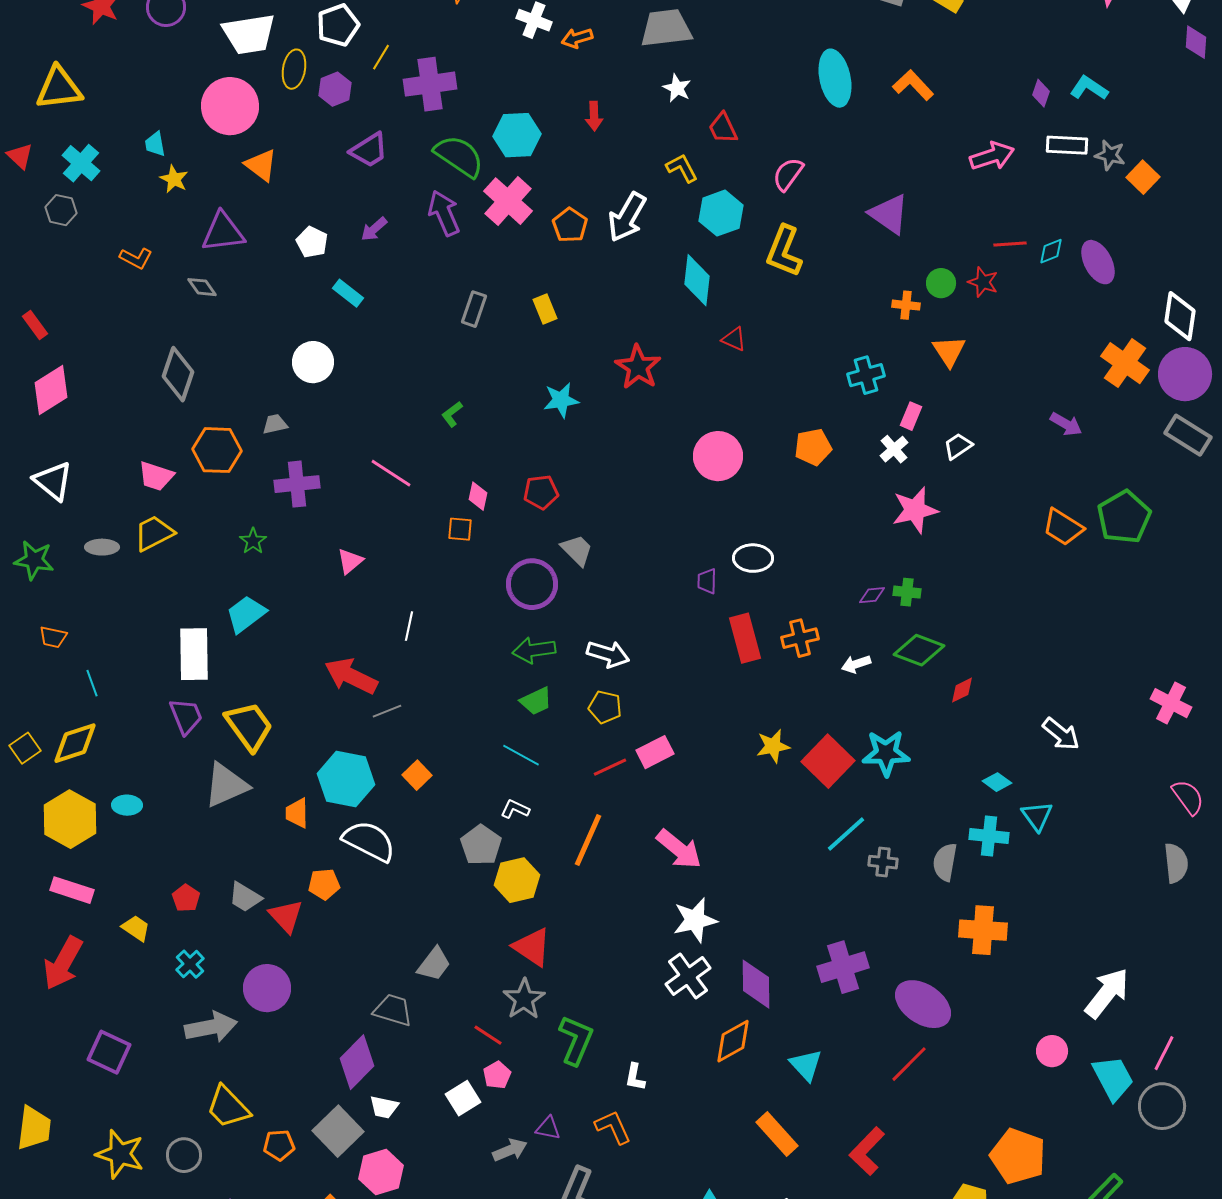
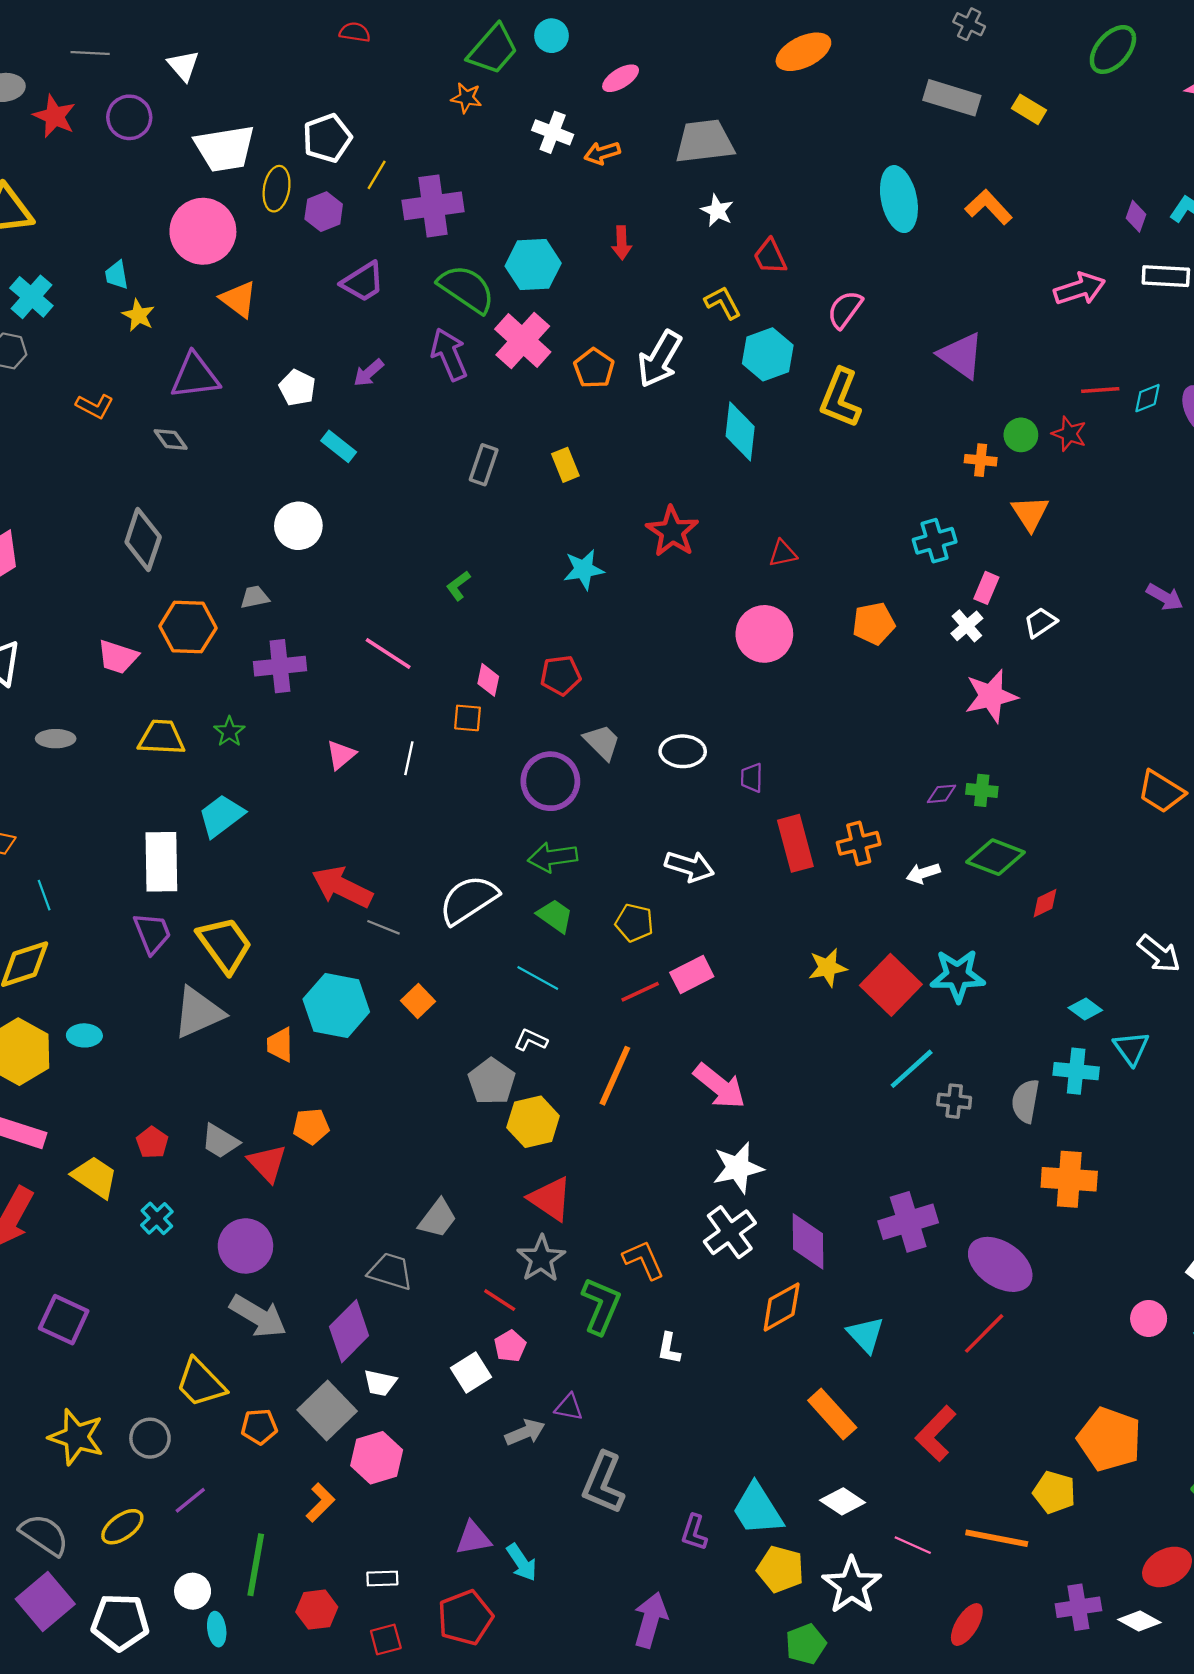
red triangle: (734, 339) -> (783, 553), moved, turned -36
orange trapezoid: (1063, 527) -> (1161, 792), moved
yellow trapezoid: (154, 533) -> (161, 737), moved, turned 30
white ellipse: (753, 558) -> (683, 751), moved
white line: (409, 626) -> (409, 758), moved
white arrow: (608, 654) -> (690, 866), moved
green trapezoid: (536, 701) -> (555, 916), turned -120
gray line: (387, 711) -> (384, 927), turned 44
white semicircle: (369, 841) -> (469, 900), moved, turned -60
yellow trapezoid: (136, 928) -> (95, 1177), size x1.4
gray arrow: (211, 1027) -> (258, 1316), moved, turned 42
orange L-shape: (613, 1127) -> (644, 1260), moved

